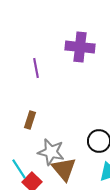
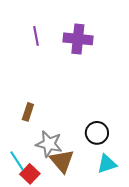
purple line: (36, 68) -> (36, 36), moved

